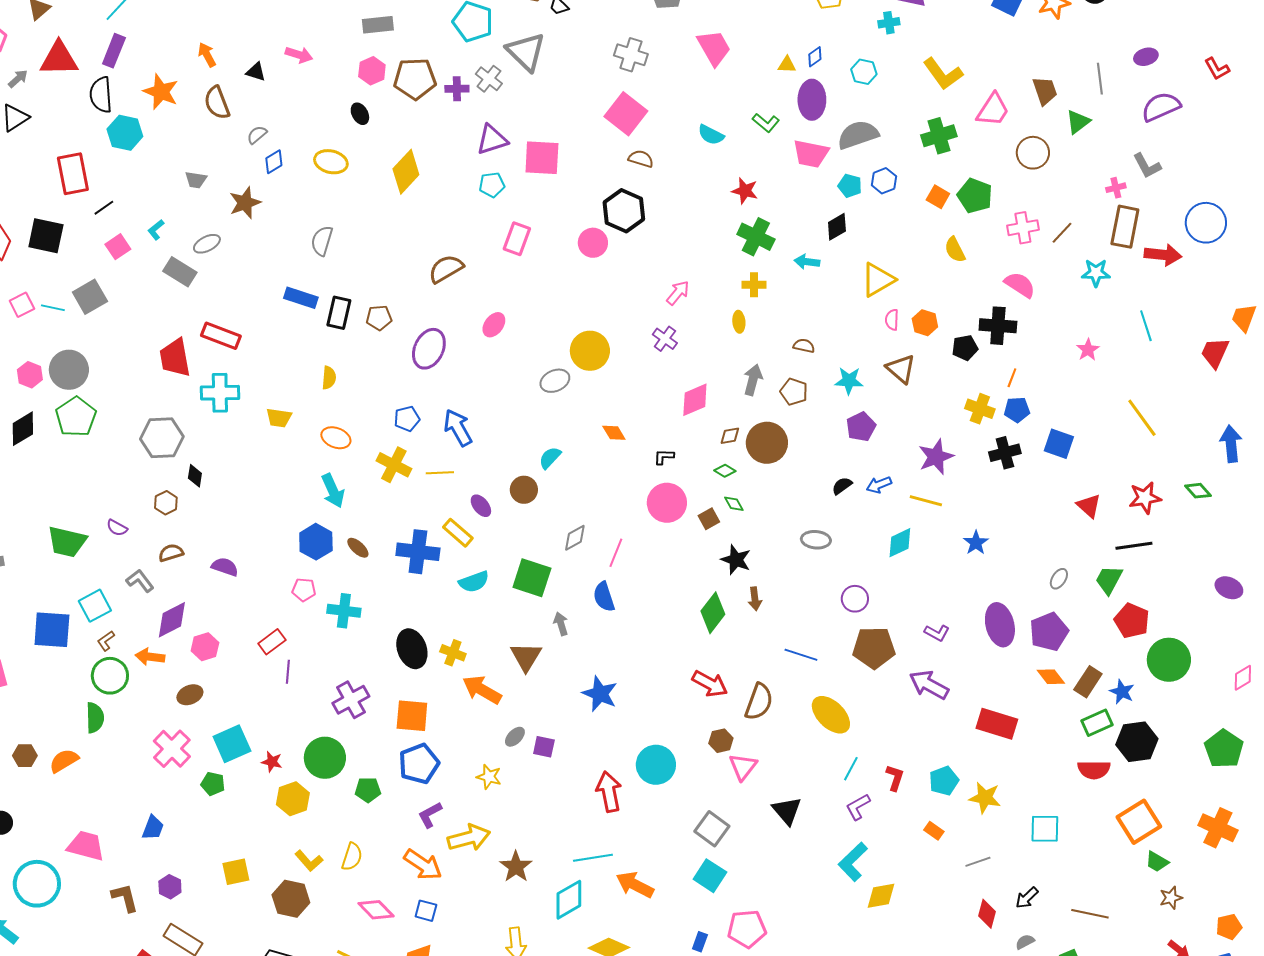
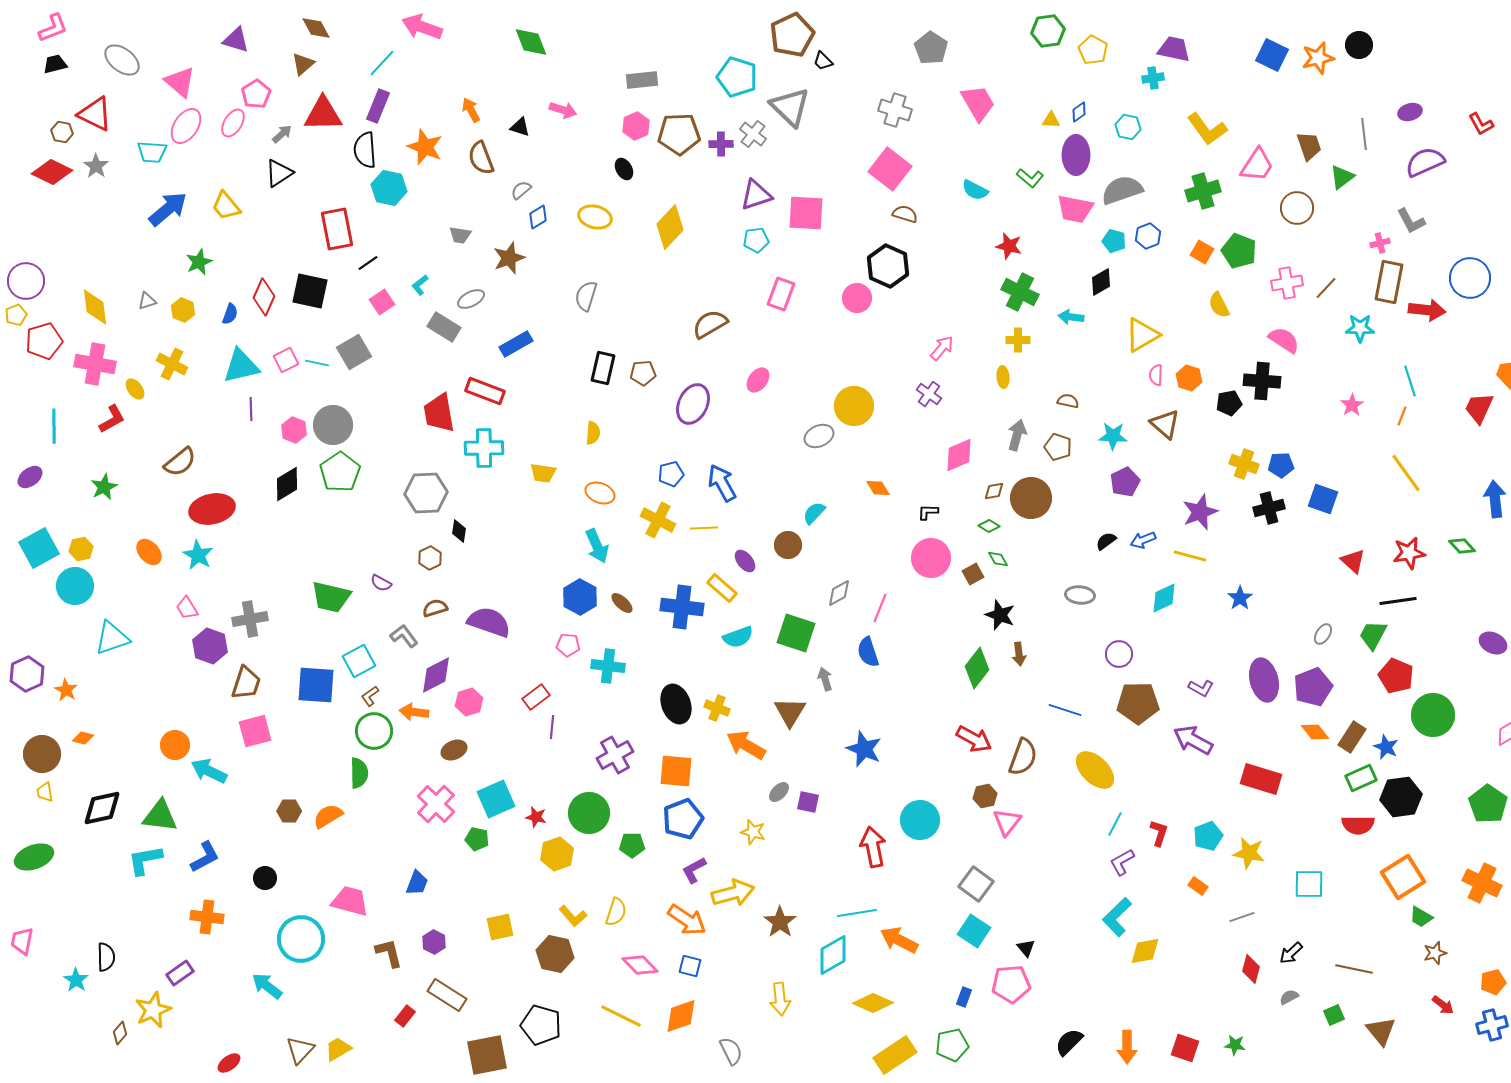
blue rectangle: (301, 298) -> (516, 344), moved, turned -48
orange line: (1012, 378) -> (1402, 416), moved
purple semicircle: (225, 567) -> (489, 622), size x1.6
black triangle: (787, 811) -> (1026, 948), moved, size x0.6

